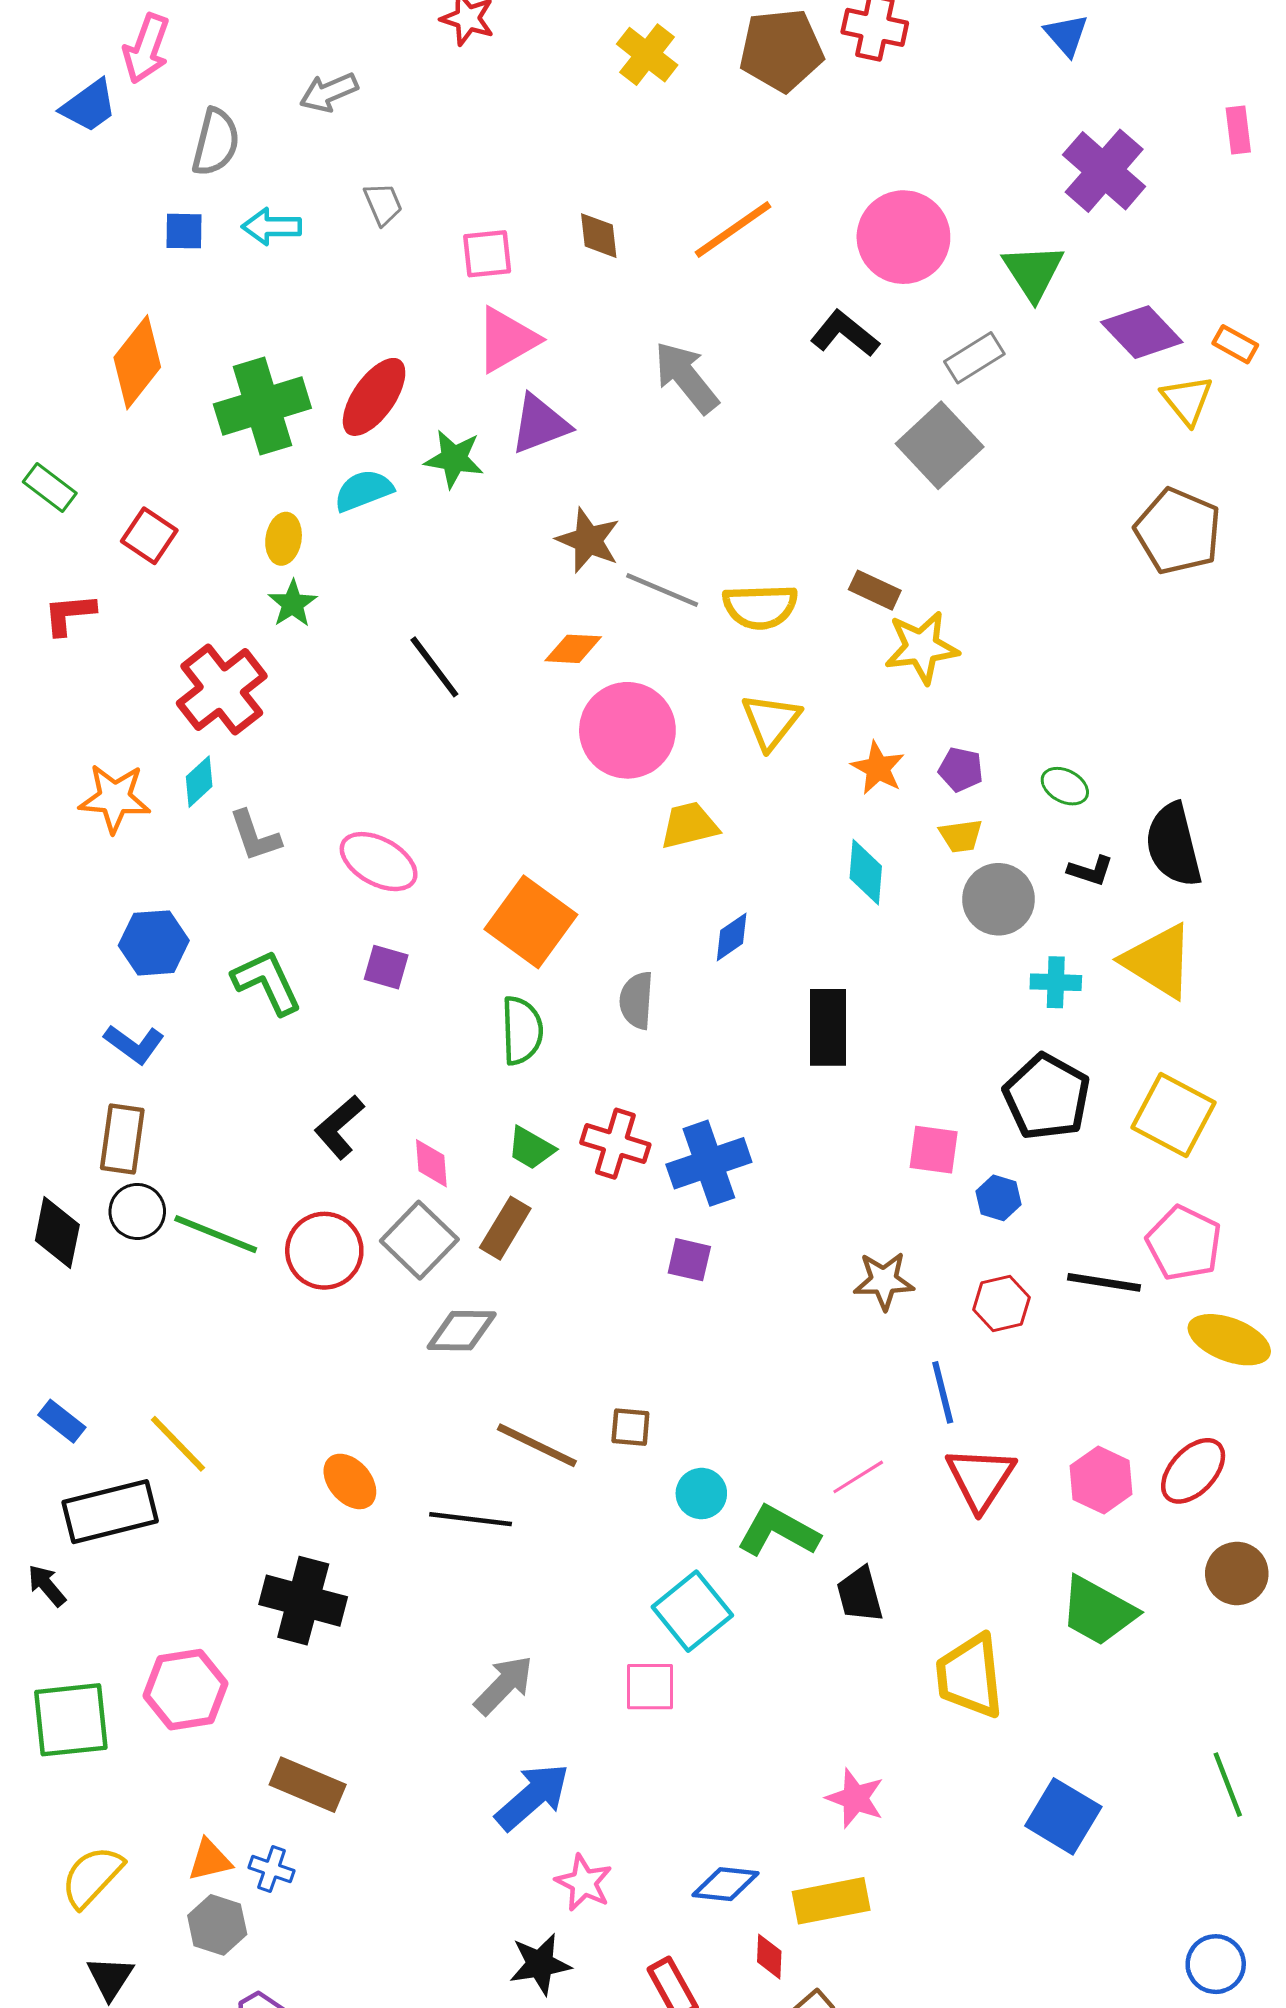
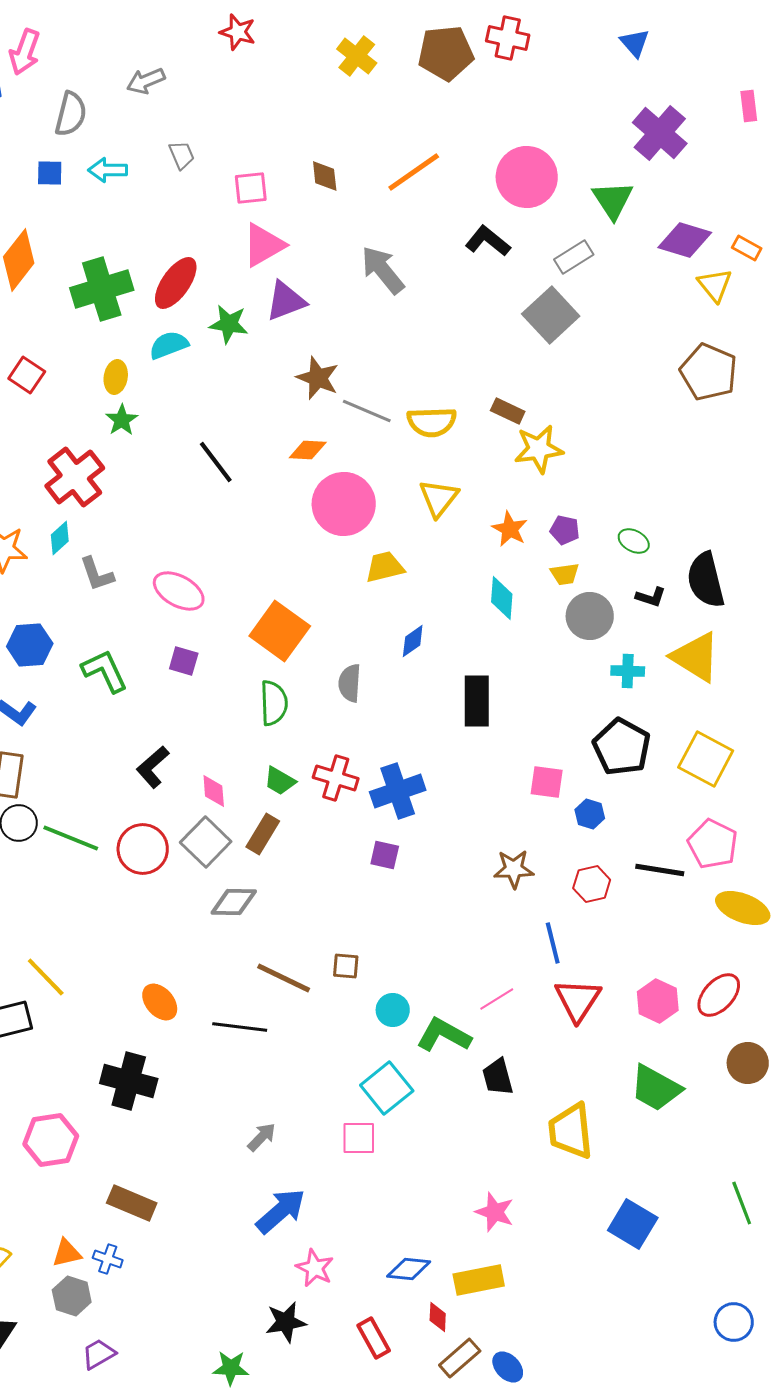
purple diamond: (1142, 332) -> (685, 240), turned -30
gray arrow: (504, 1685) -> (262, 1137), size x0.7

